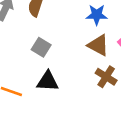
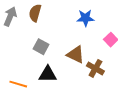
brown triangle: (98, 45) -> (76, 55), moved

